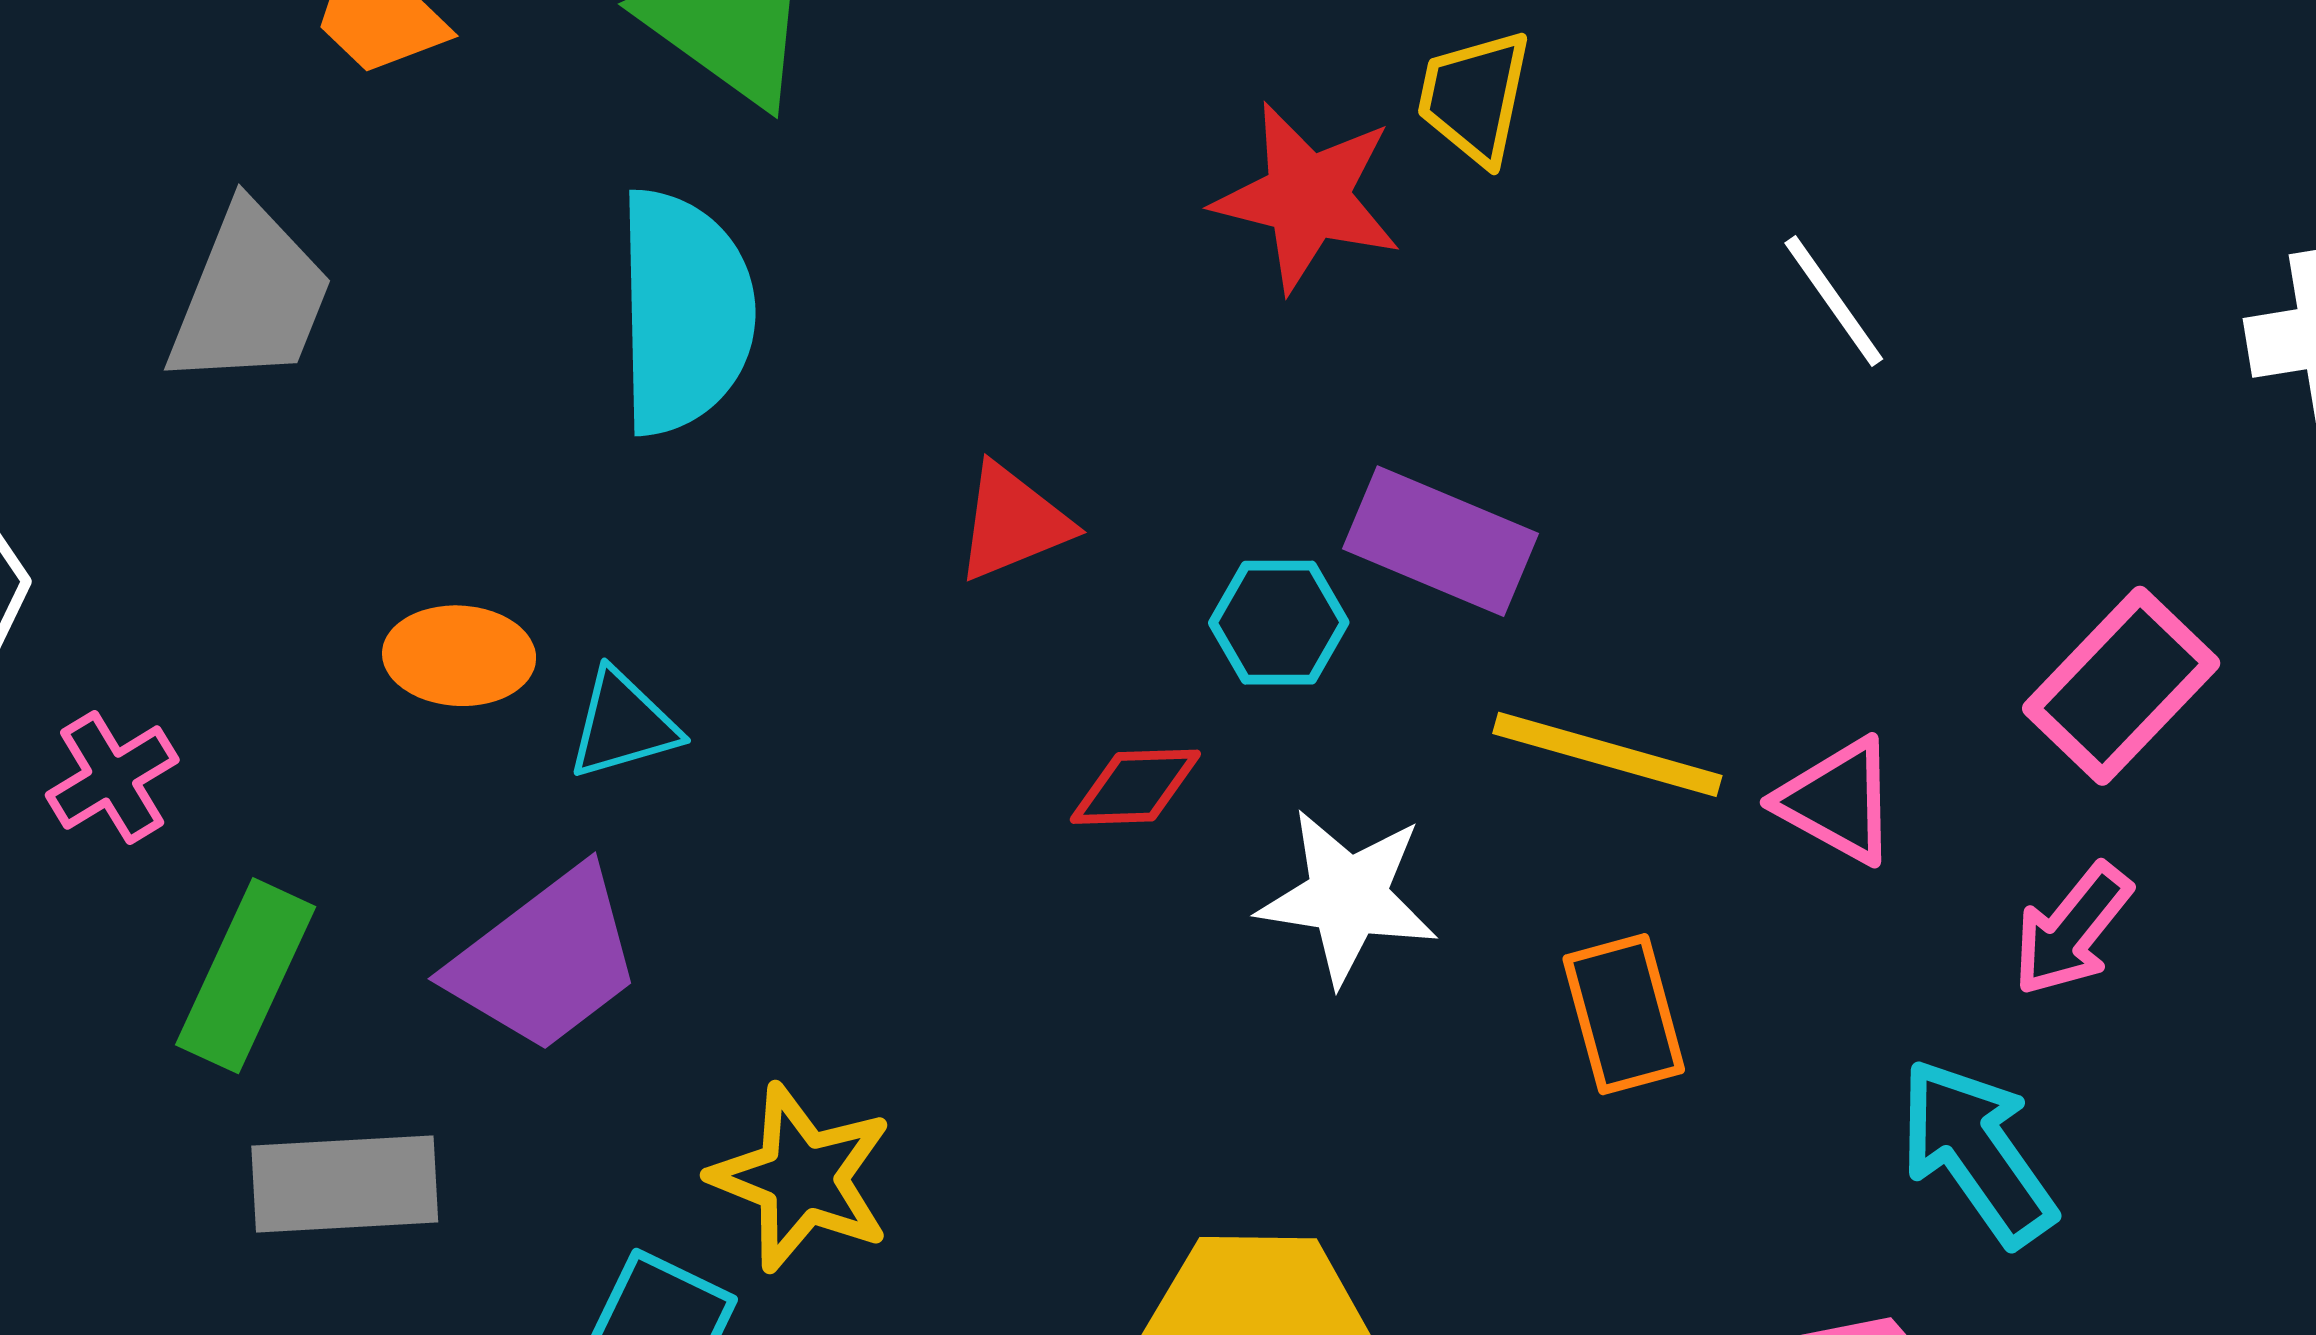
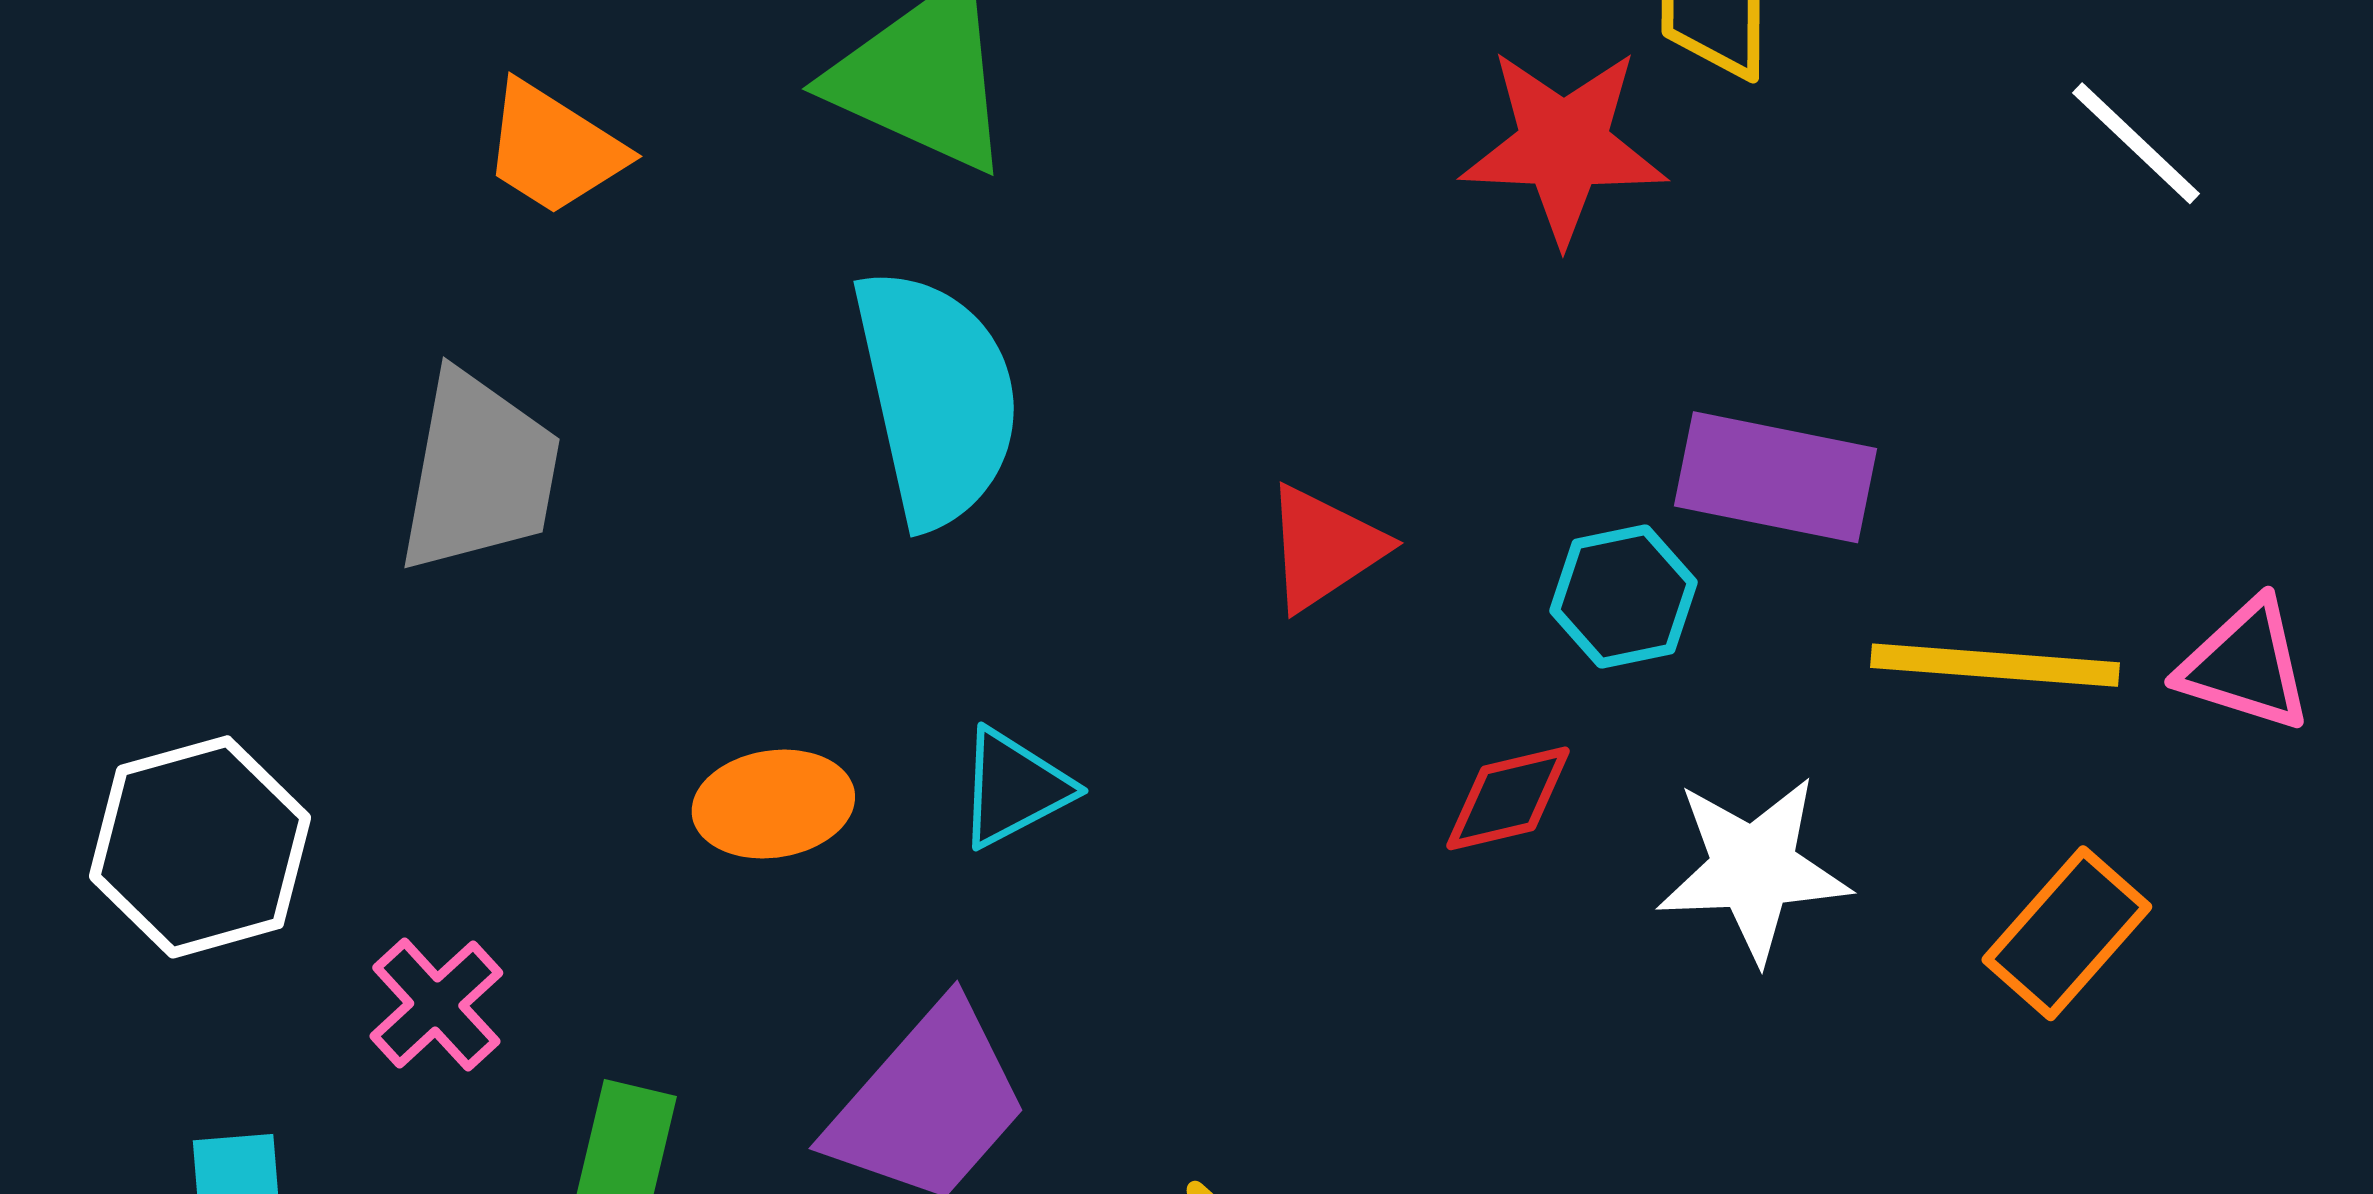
cyan triangle: (623, 725) -> (1014, 788), moved
orange rectangle: (1624, 1014) -> (2067, 933), turned 68

